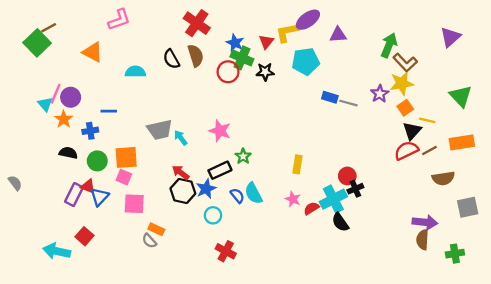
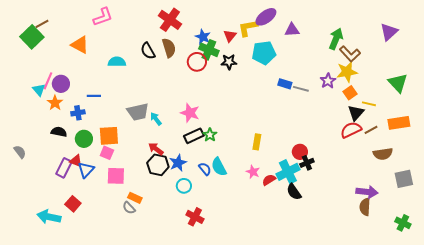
black rectangle: (220, 170) -> (194, 136), moved
gray semicircle: (15, 183) -> (20, 152), moved
green cross: (455, 254) -> (403, 223), moved, turned 35

